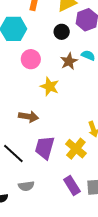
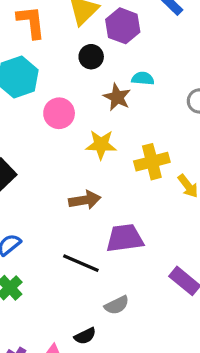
purple trapezoid: (45, 148) -> (125, 238), turned 85
yellow cross: (76, 149) -> (152, 162), moved, turned -35

